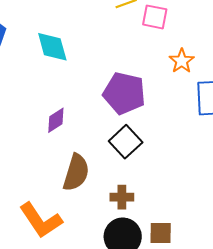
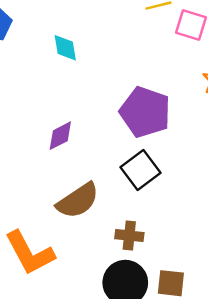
cyan diamond: (52, 47) -> (65, 48), size x0.7
brown semicircle: (76, 173) -> (78, 201), turned 33

